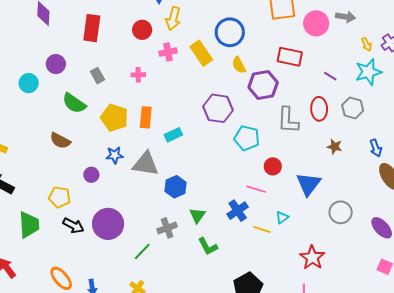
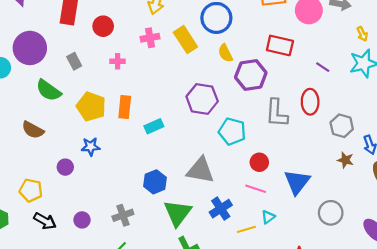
red circle: (142, 30) -> (103, 26), moved
purple circle: (56, 64) -> (30, 48), size x1.6
gray hexagon: (353, 108) -> (342, 126), moved
brown star: (335, 147) -> (345, 160), moved
gray triangle: (146, 164) -> (200, 170), moved
pink line: (256, 189) -> (256, 189), moved
green triangle: (197, 215) -> (178, 213), size x1.6
purple circle: (108, 224) -> (82, 220), size x0.5
gray cross: (167, 228) -> (123, 215), moved
yellow line: (262, 230) -> (246, 229), turned -36

